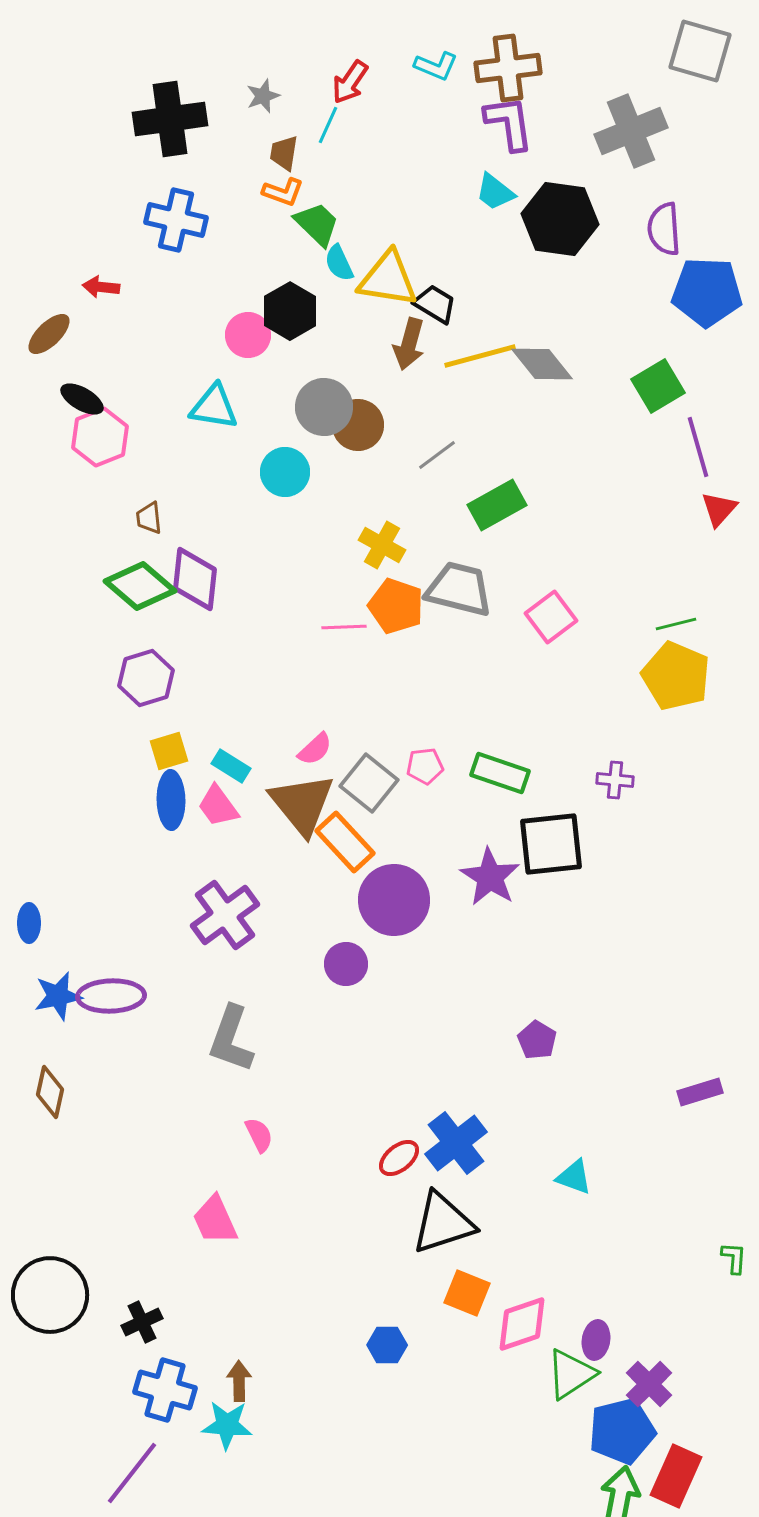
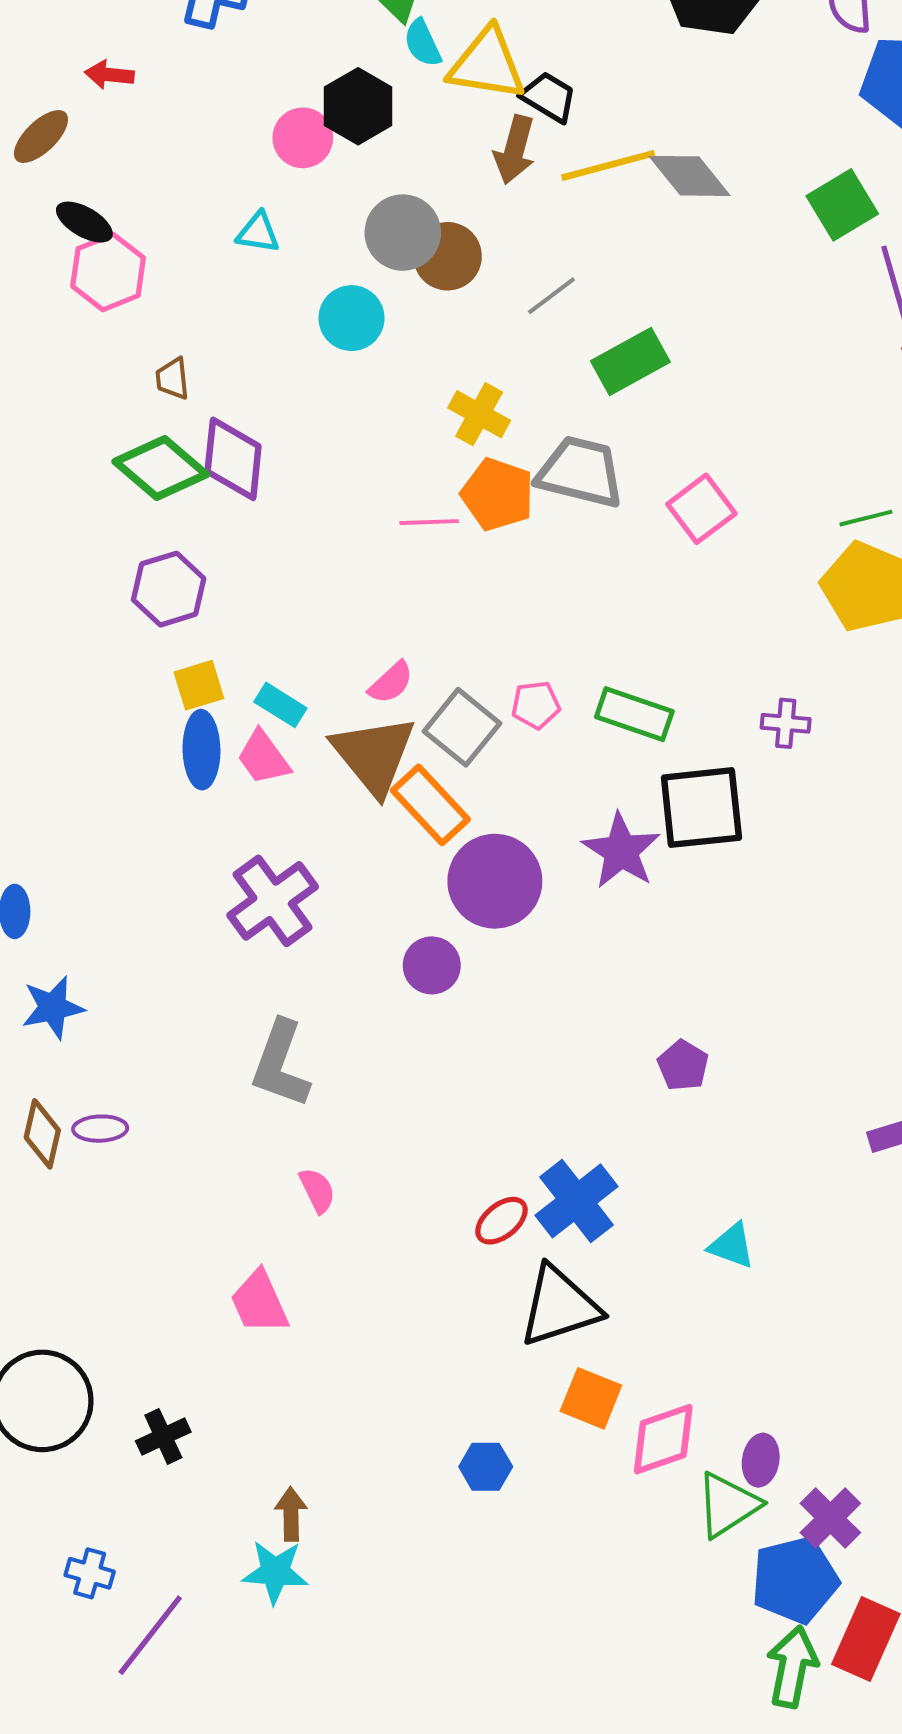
cyan triangle: (214, 407) -> (258, 233), size x0.7
purple ellipse: (111, 996) -> (100, 1129), moved, size x0.6
blue cross: (165, 1390) -> (90, 1573), moved, size x0.6

